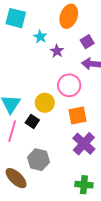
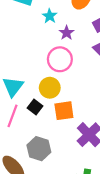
pink circle: (69, 85) -> (60, 59), moved
orange square: (78, 115) -> (64, 111), moved

